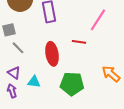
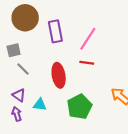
pink line: (98, 20) -> (88, 39), moved
green pentagon: (72, 84) -> (79, 107), turned -30

